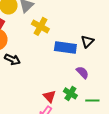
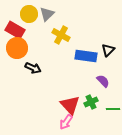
green cross: (70, 93) -> (91, 102), turned 32
red triangle: (49, 96) -> (70, 105), size x1.5

